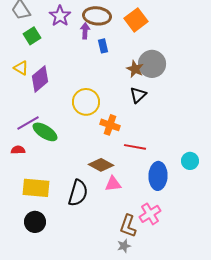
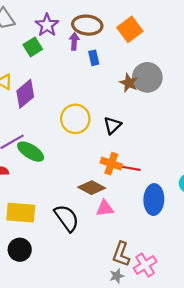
green square: (32, 36) -> (33, 47), moved
black triangle: (138, 95) -> (112, 125), moved
orange cross: (110, 125) -> (111, 164), moved
black semicircle: (78, 193) -> (67, 218), turned -52
pink cross: (150, 214) -> (145, 265), moved

